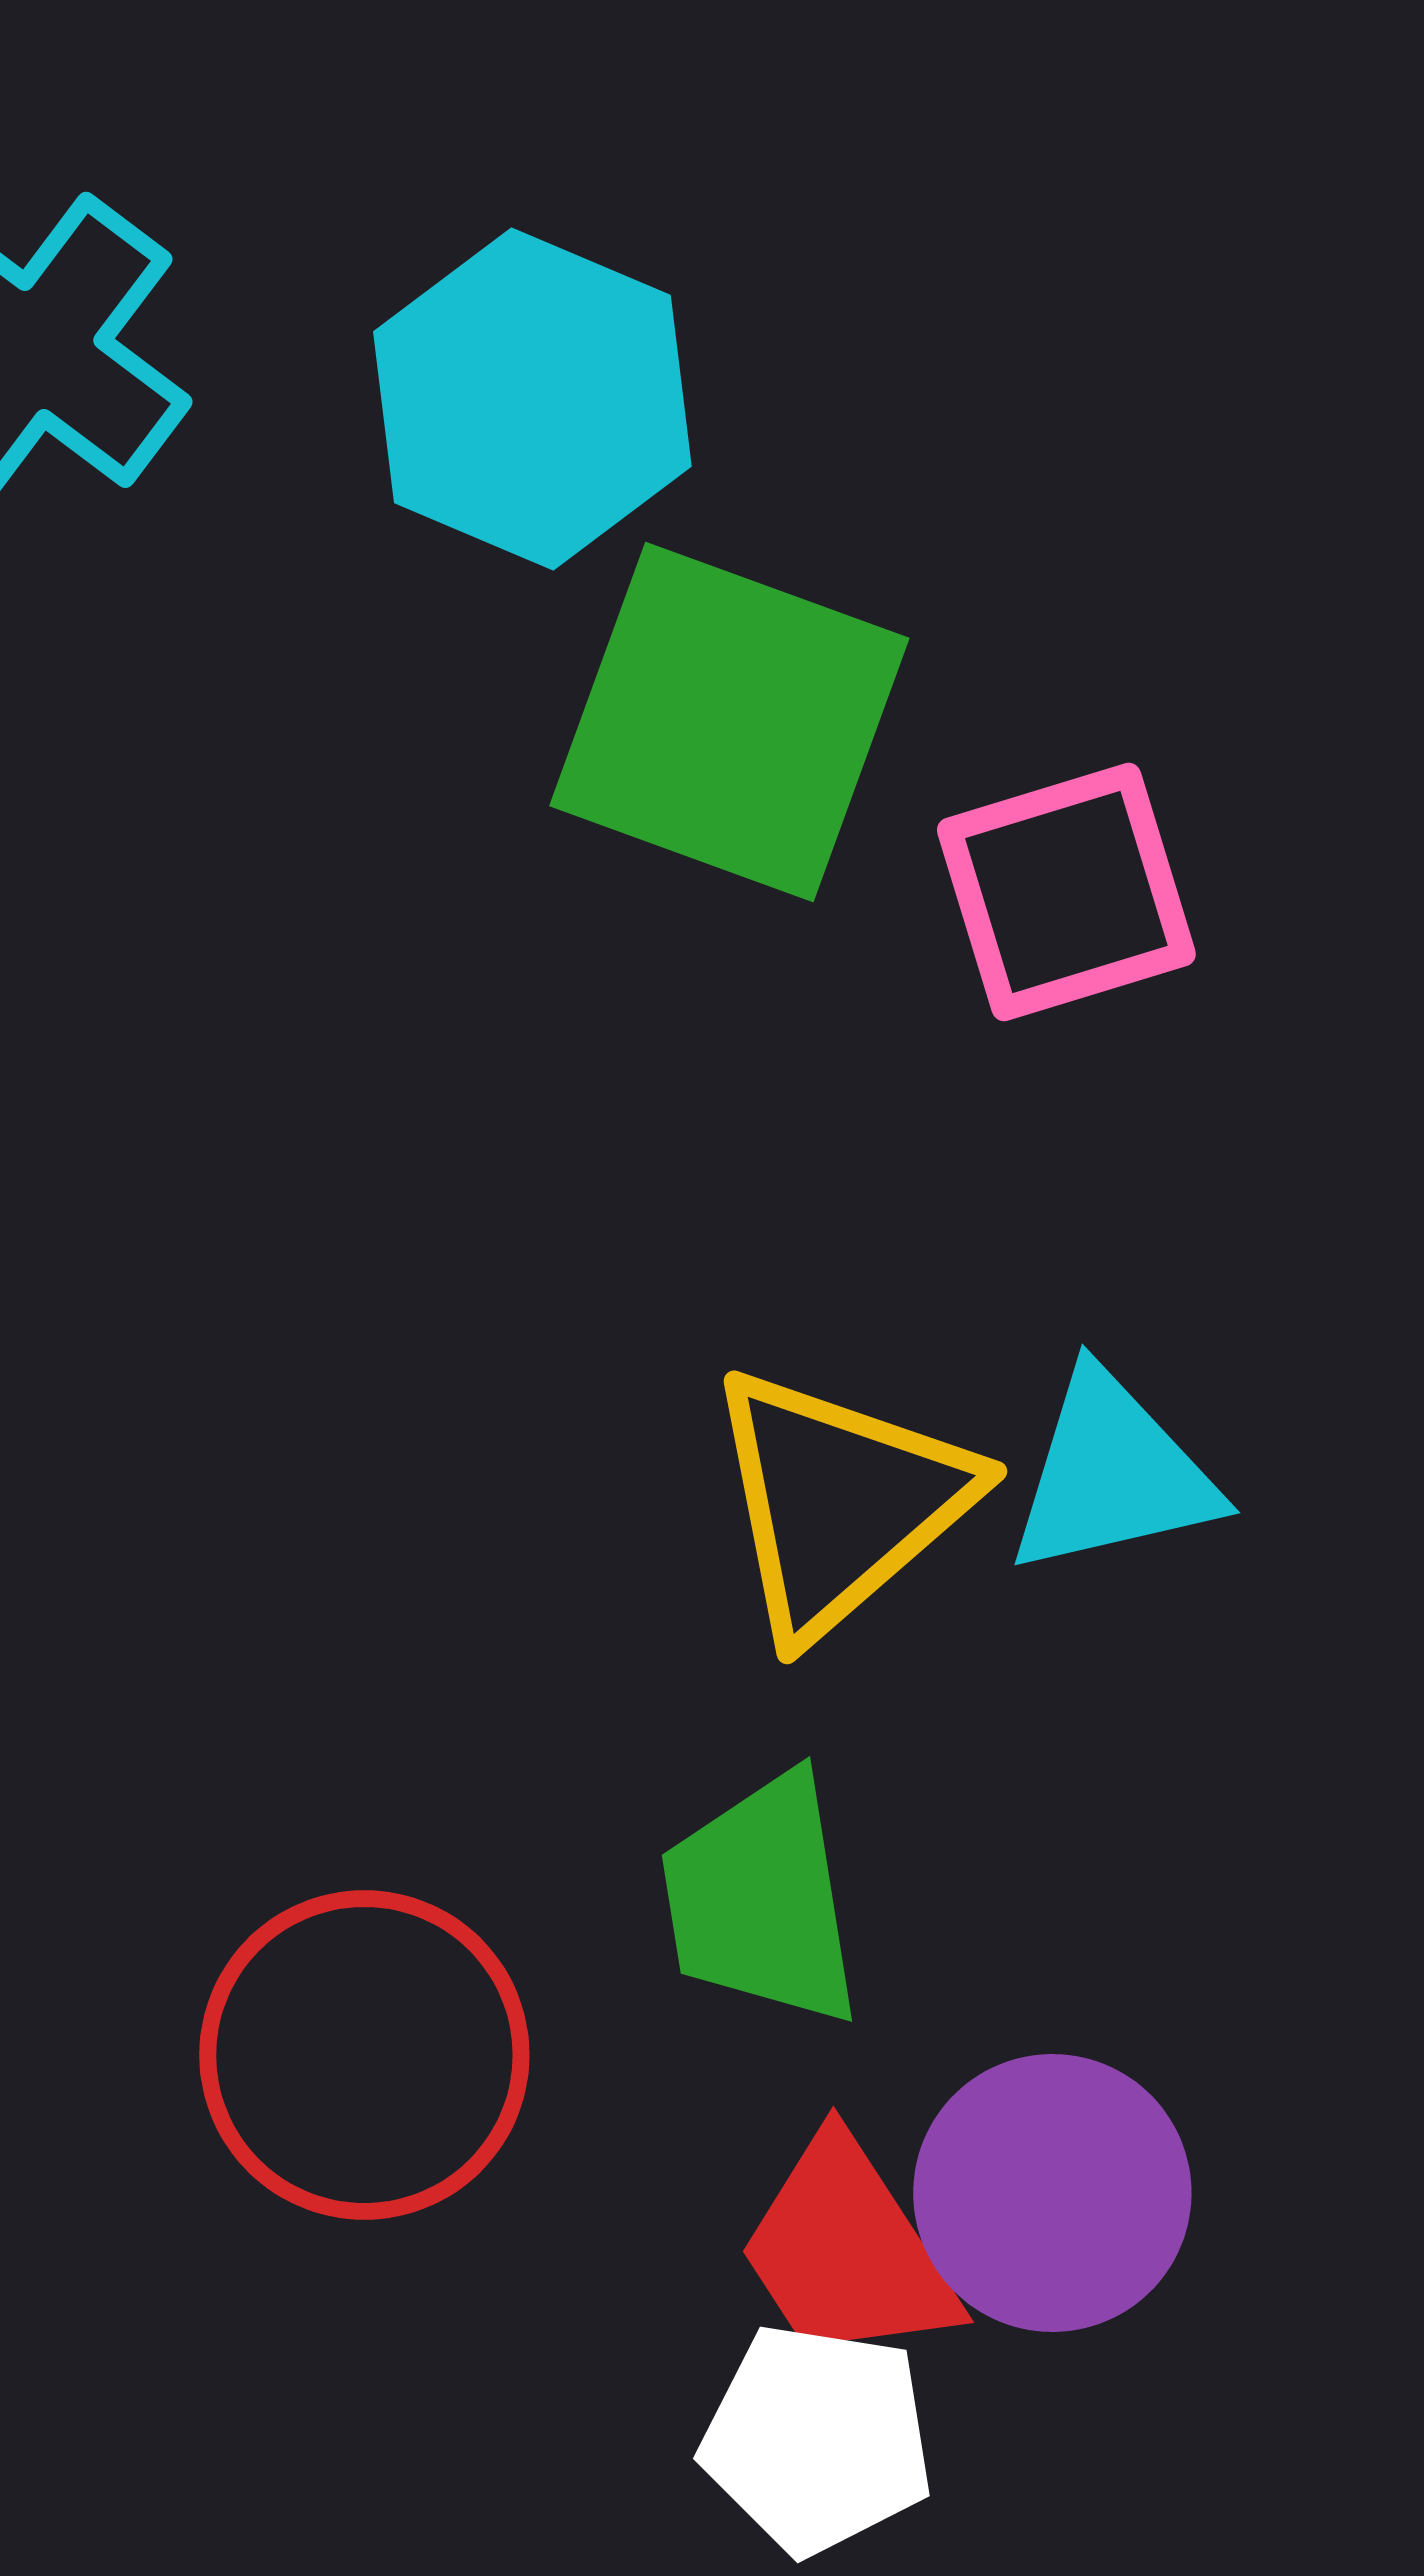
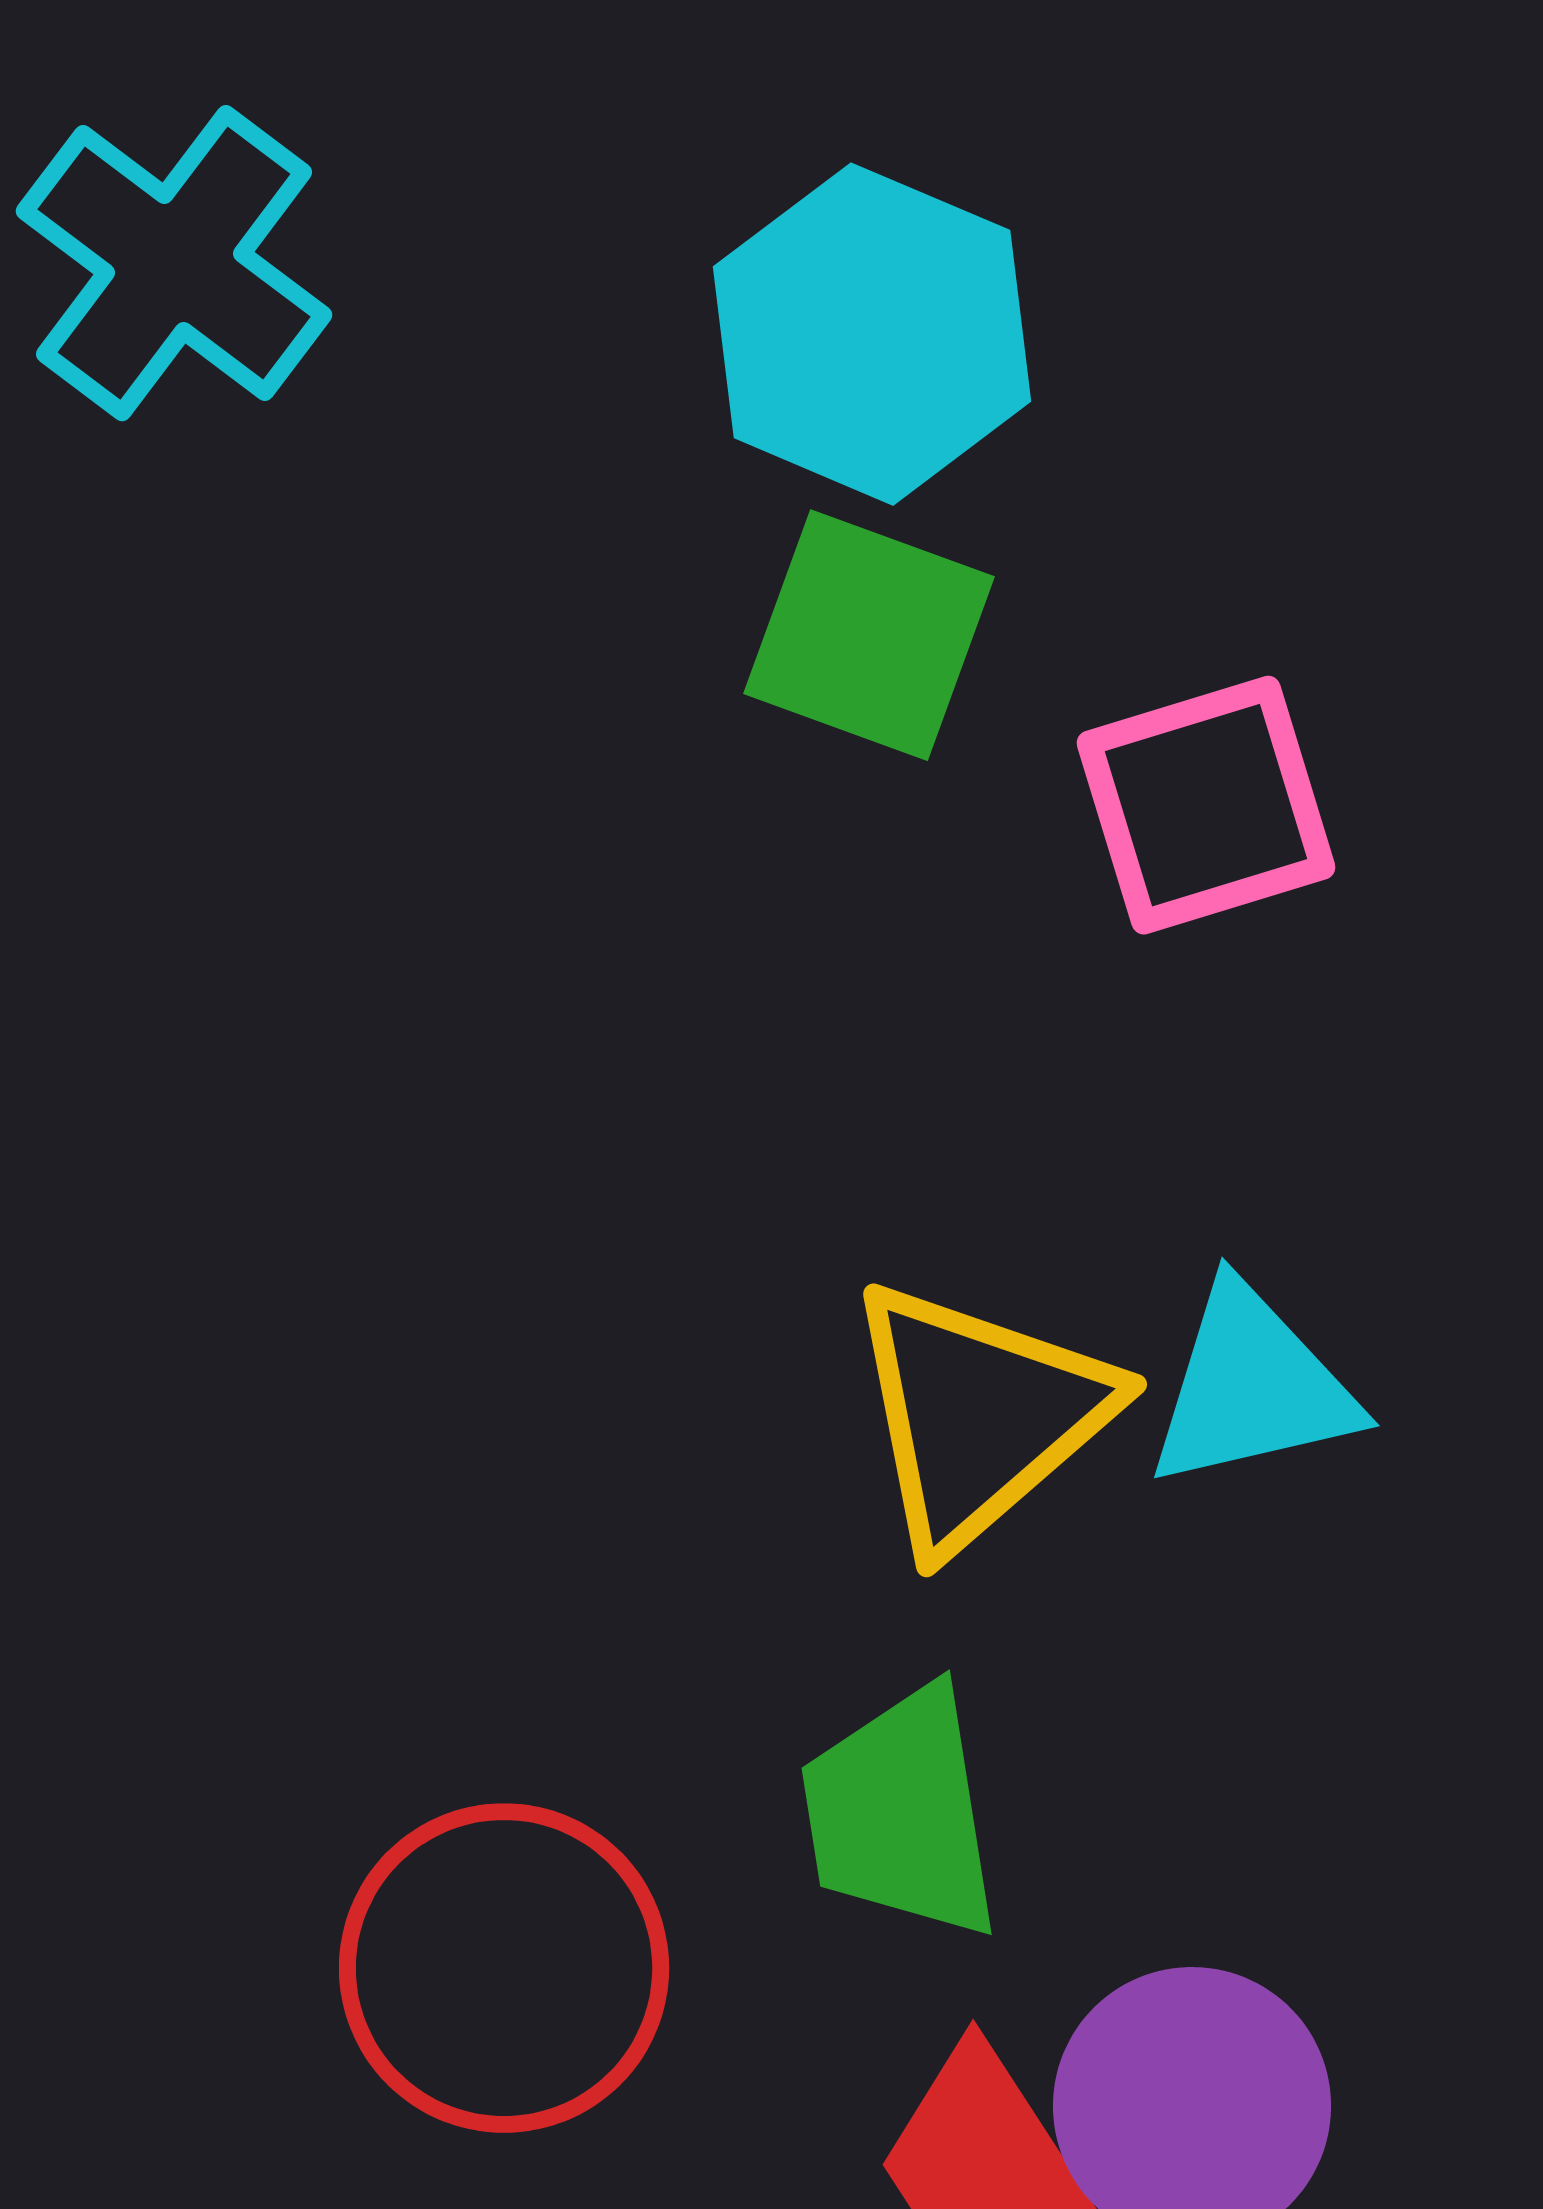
cyan hexagon: (532, 399) -> (872, 334), moved
green square: (729, 722) -> (869, 635), size x0.7

